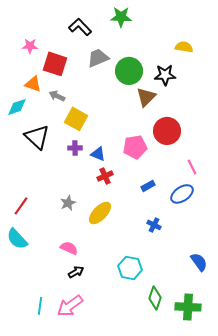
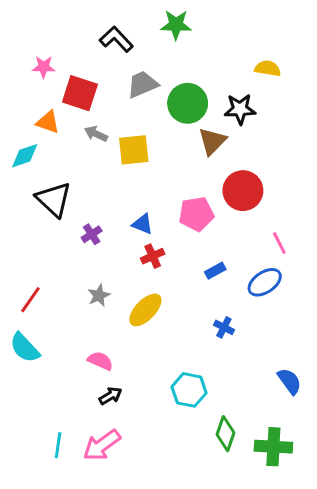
gray arrow: (57, 96) -> (96, 134), moved
yellow square: (76, 119) -> (134, 150), moved, turned -35
purple cross: (75, 148) -> (92, 234), moved, turned -32

